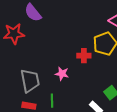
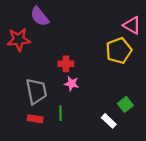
red cross: (84, 56) -> (66, 64), moved

